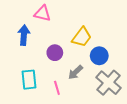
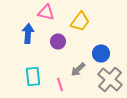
yellow trapezoid: (82, 37) -> (80, 21), moved
purple circle: (55, 53) -> (58, 41), moved

